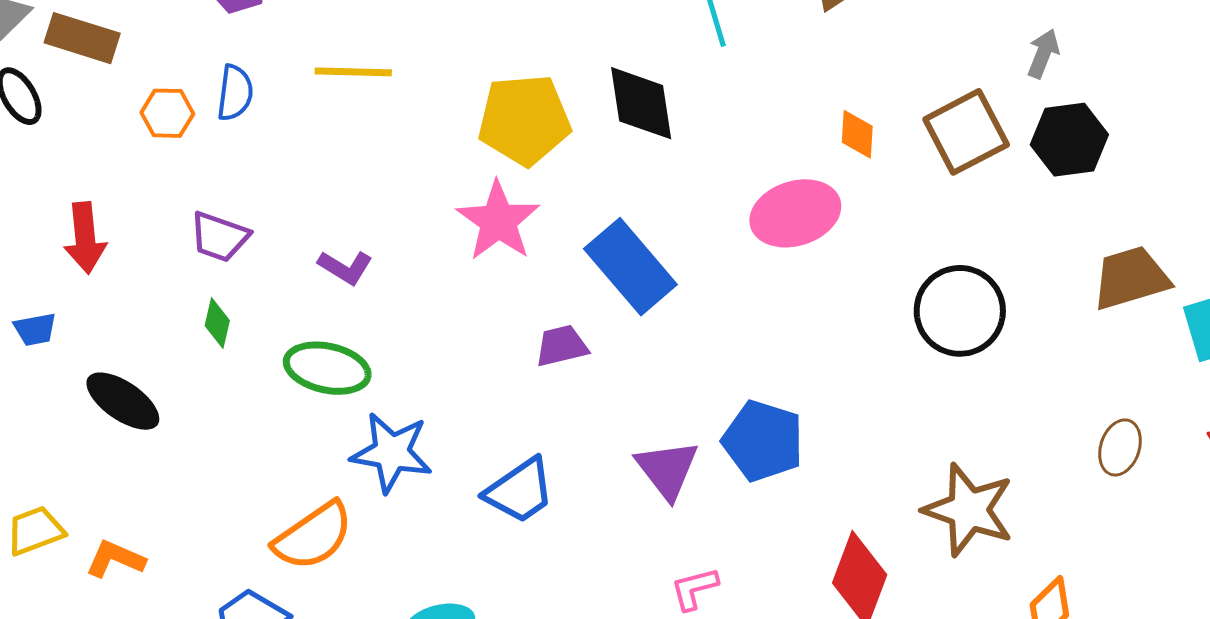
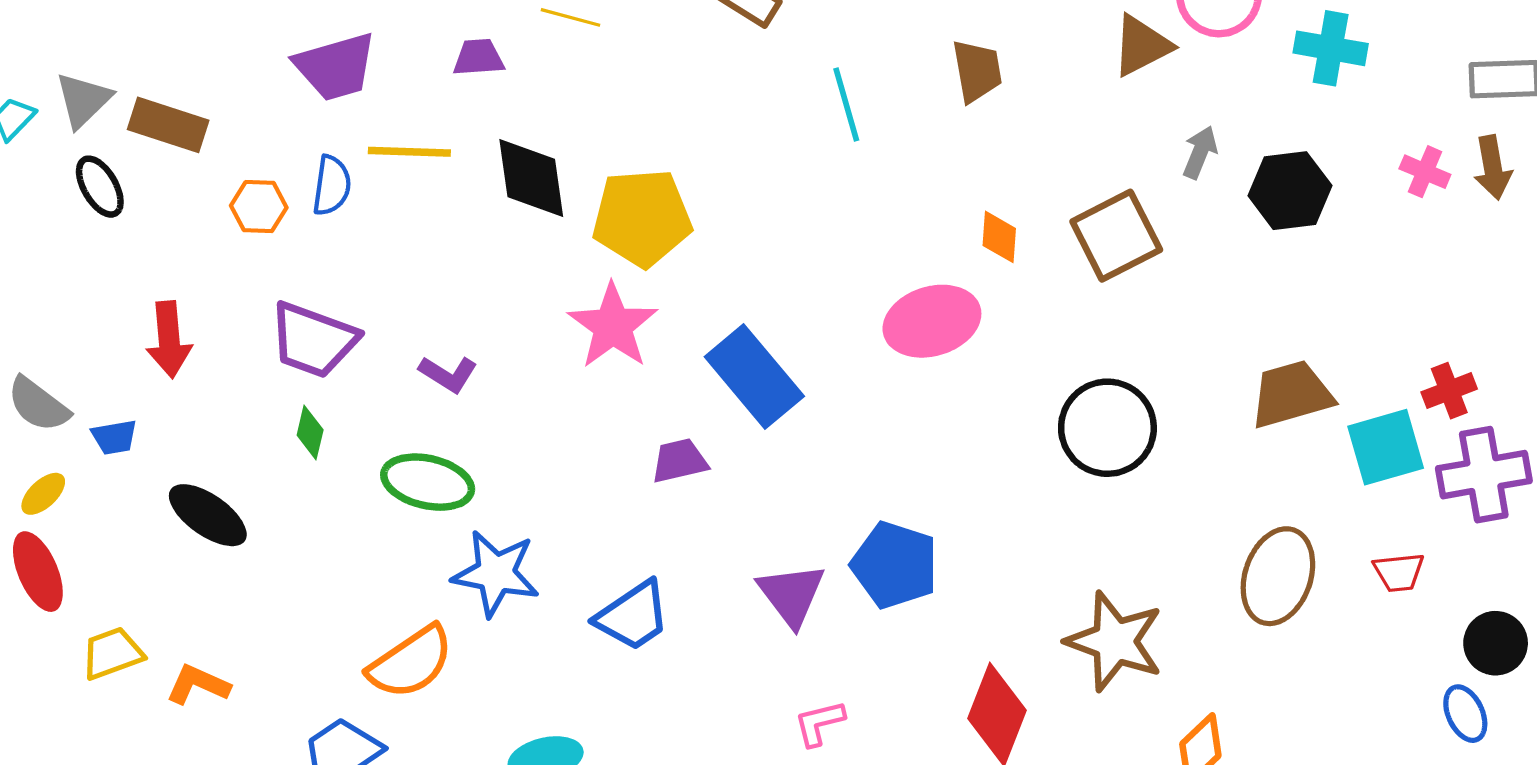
yellow line: (353, 72) -> (409, 152), moved
black diamond: (641, 103) -> (531, 178), moved
black hexagon: (1069, 140) -> (1290, 191), moved
purple trapezoid: (219, 237) -> (313, 340), size x1.4
brown ellipse: (1120, 447) -> (1278, 576), size x1.6

